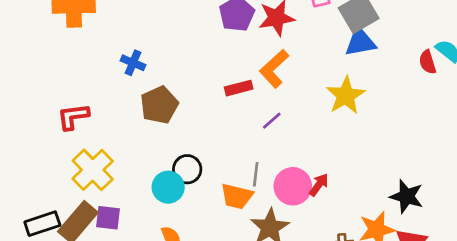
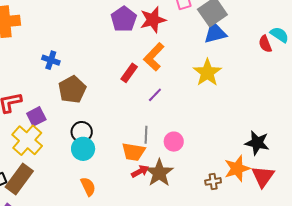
red rectangle: (239, 88) -> (129, 73), turned -36
black circle: (187, 169) -> (82, 132), moved
red arrow: (319, 185) -> (140, 171), moved, turned 30
pink circle: (293, 186) -> (174, 142), size x0.7
purple square: (108, 218) -> (36, 116), moved, turned -30

